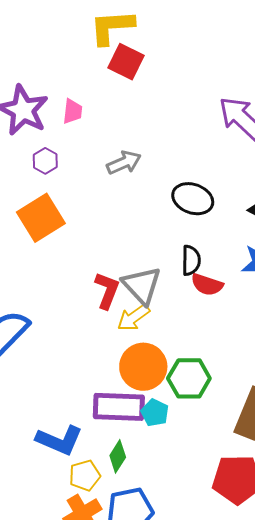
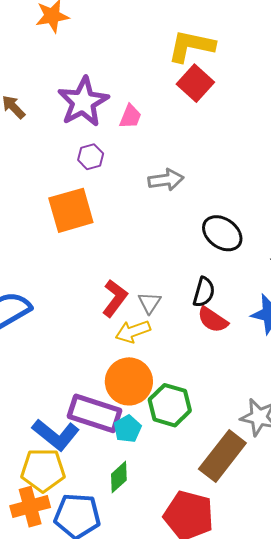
gray triangle: (142, 285) -> (149, 303), size x0.6
blue L-shape: (59, 440) -> (56, 435), moved
green diamond: (118, 456) -> (119, 477), moved
yellow pentagon: (85, 475) -> (43, 470), size x1.4

